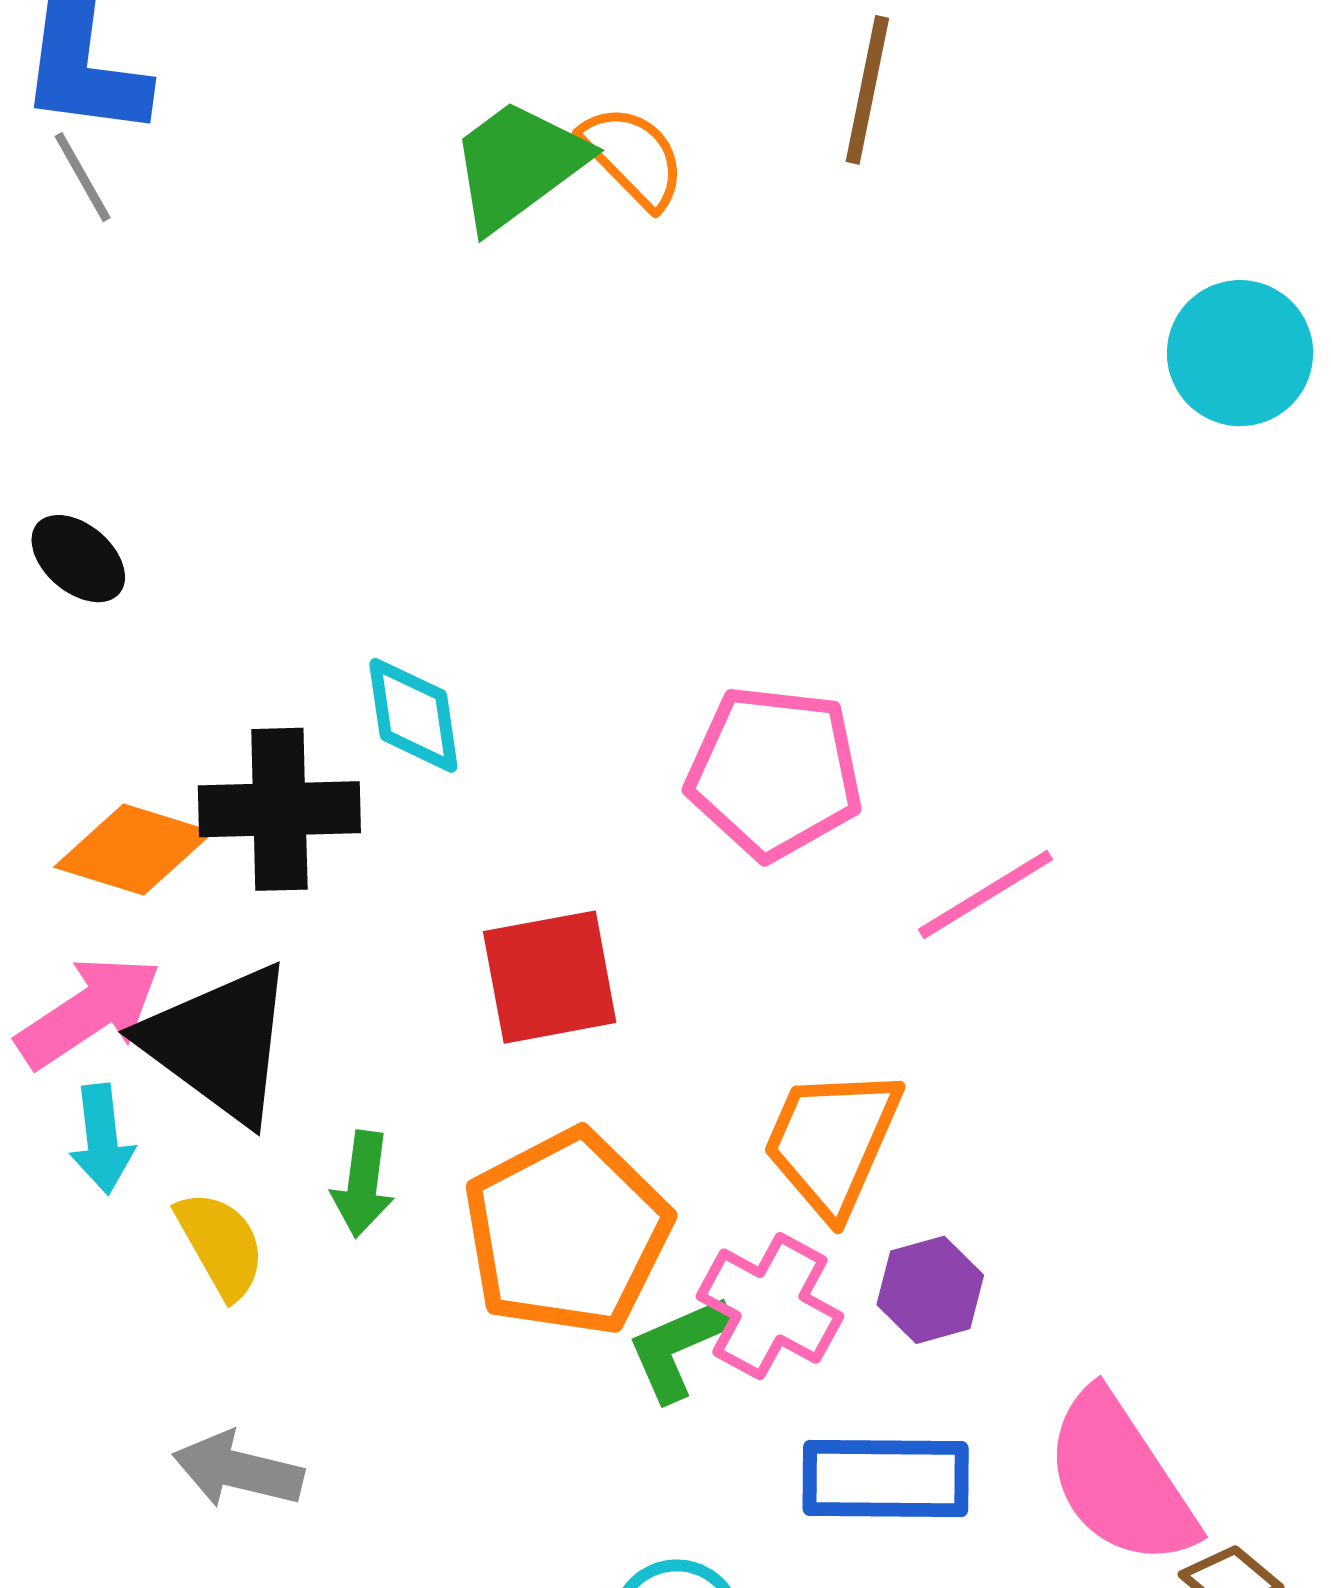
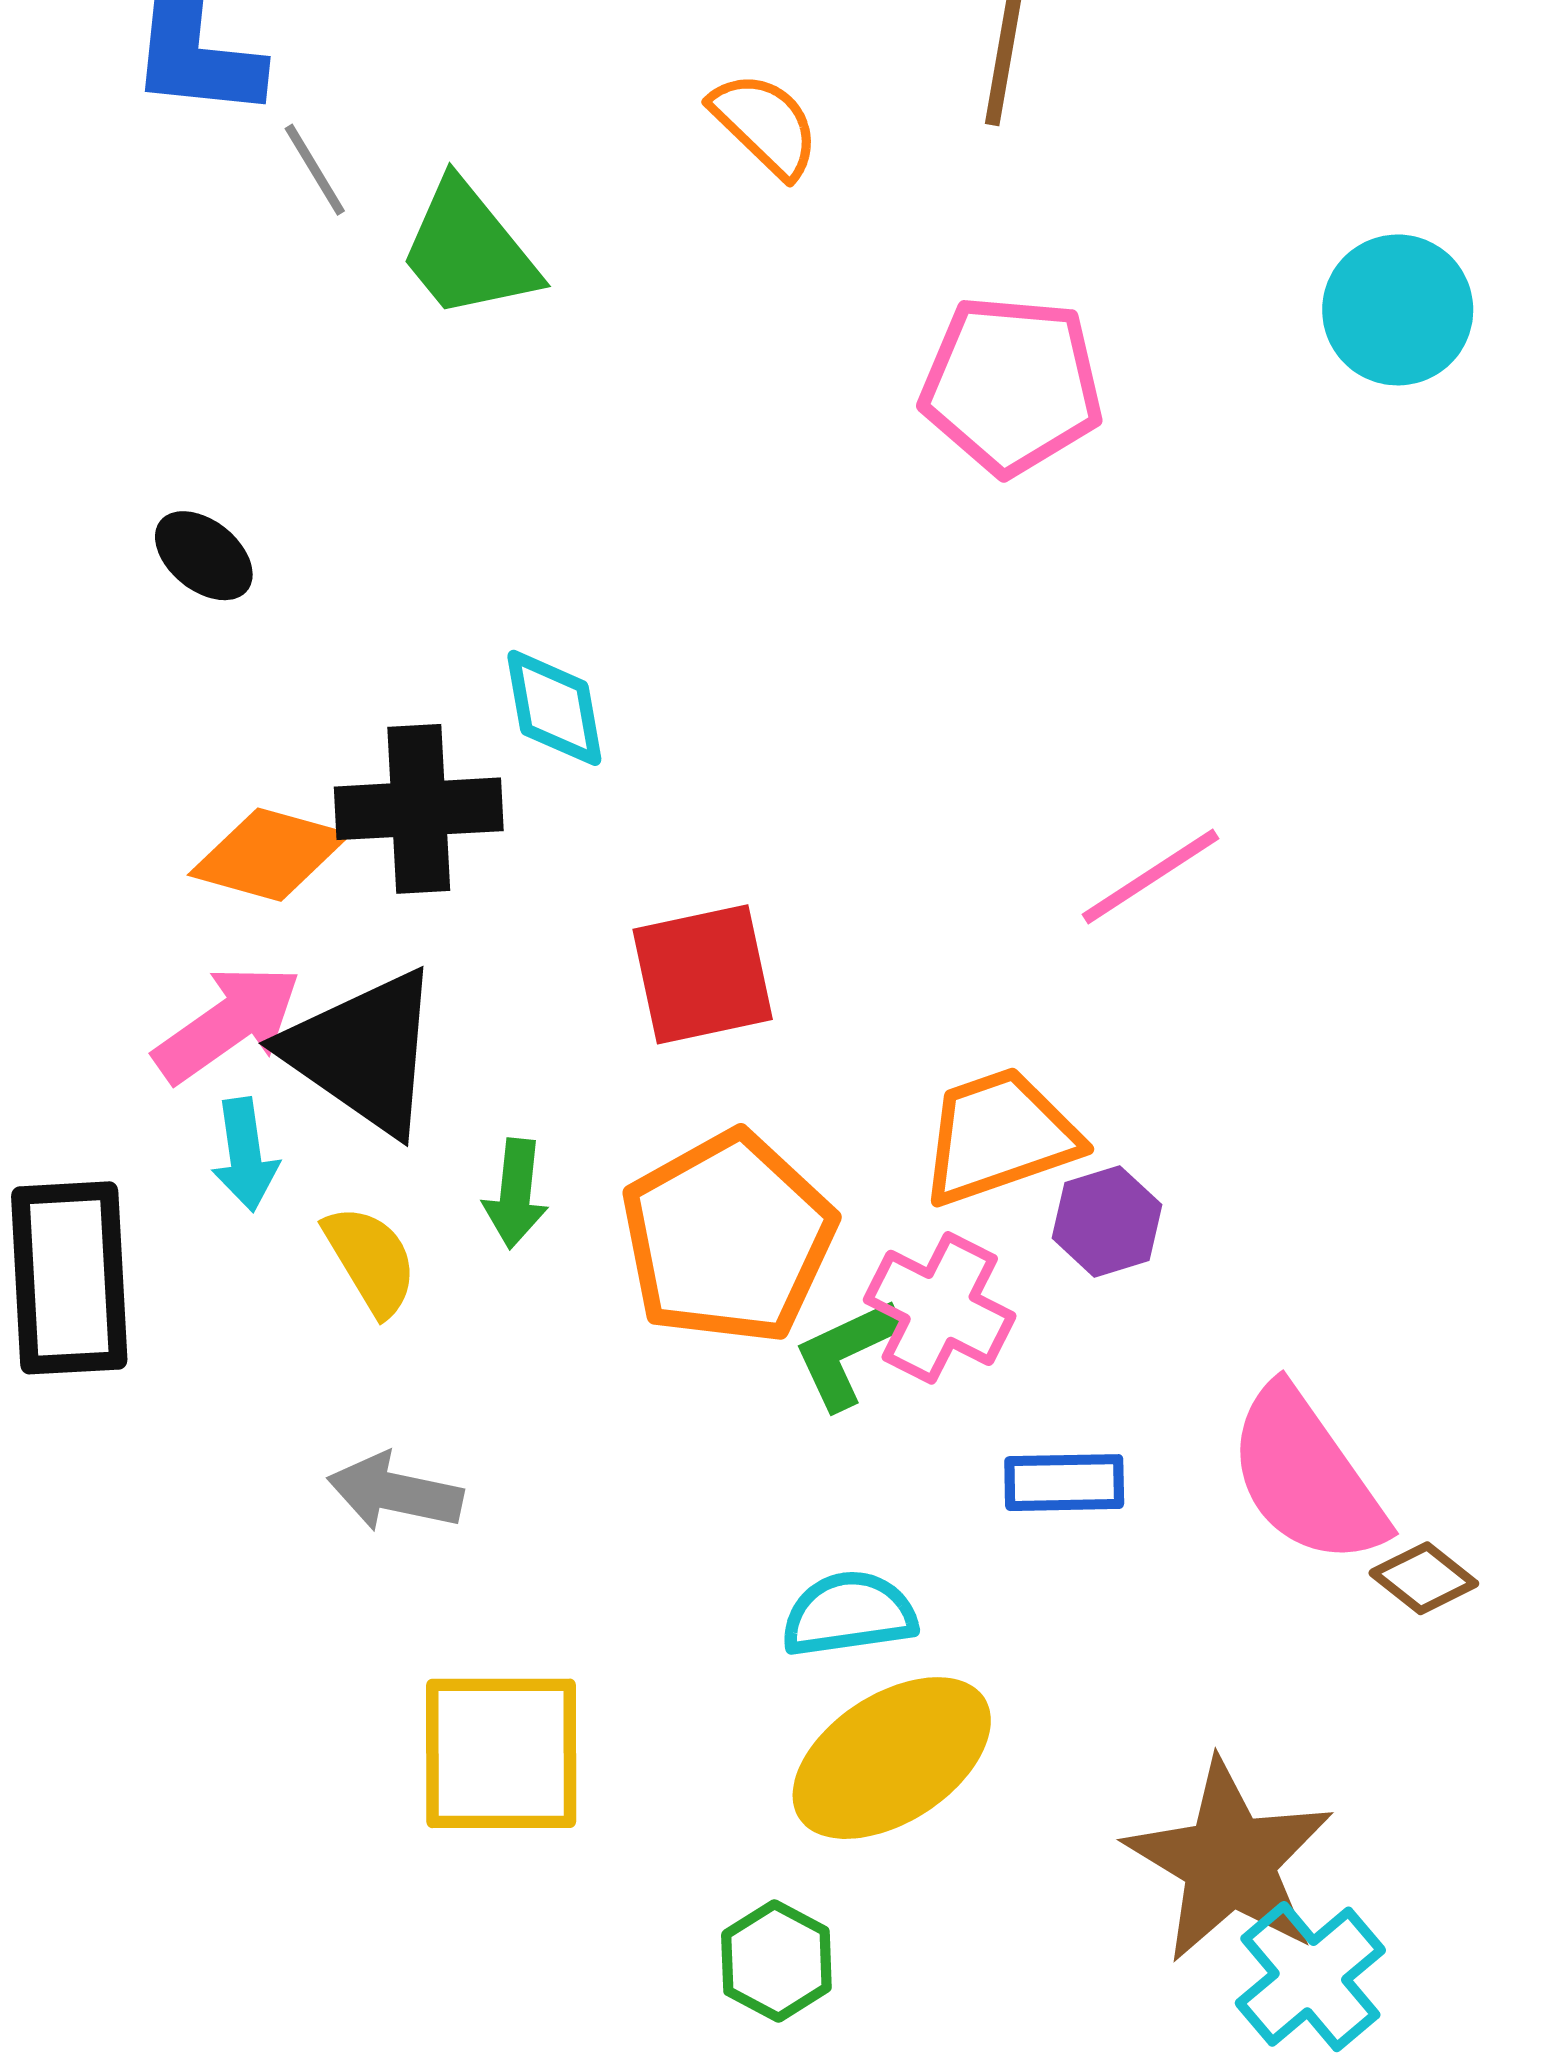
green trapezoid: (518, 165) -> (468, 250), moved, turned -91
gray line: (83, 177) -> (315, 170), moved
pink pentagon: (775, 772) -> (1012, 385), moved
orange trapezoid: (832, 1142) -> (999, 1136), turned 49
purple hexagon: (930, 1290) -> (1107, 1221), moved
blue rectangle: (886, 1479) -> (1064, 1483), size x0.7

